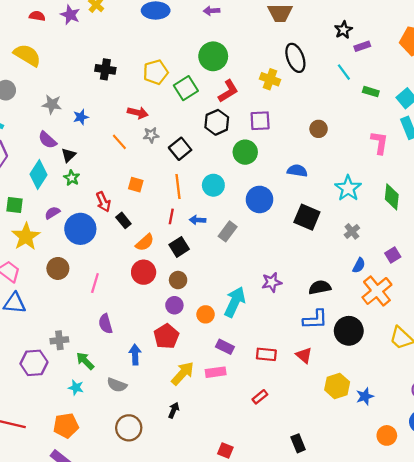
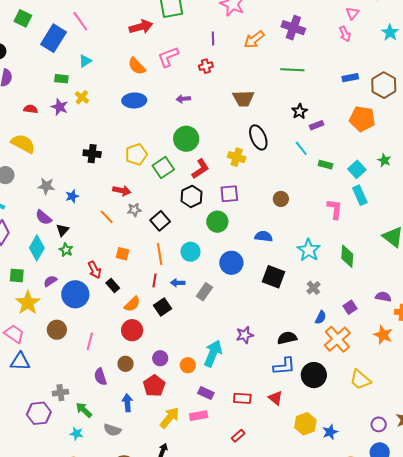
brown circle: (178, 280) -> (126, 364), moved

